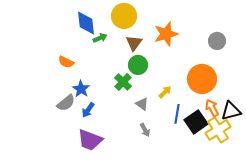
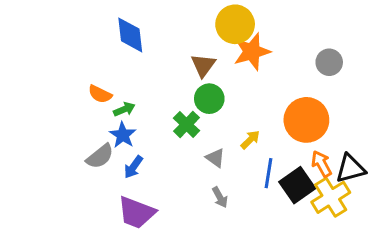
yellow circle: (124, 16) -> (235, 24), moved
green arrow: (100, 38) -> (124, 109), moved

